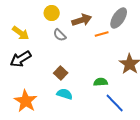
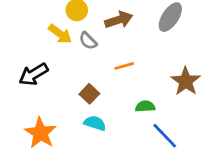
yellow arrow: (21, 33) -> (60, 34), moved
orange line: (102, 34) -> (124, 66), moved

